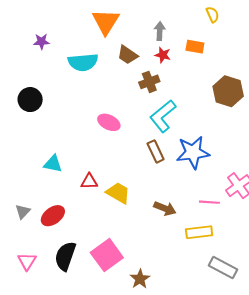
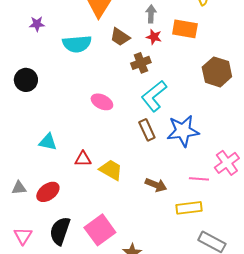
orange rectangle: (195, 47) -> (185, 29), size x1.4
gray triangle: (23, 212) -> (19, 188), turned 42

